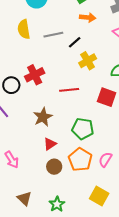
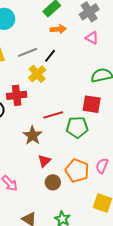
yellow cross: (88, 61) -> (37, 74), moved
red cross: (35, 75) -> (17, 95), turned 30
red line: (69, 90) -> (53, 115), moved
green pentagon: (83, 129) -> (77, 127), moved

